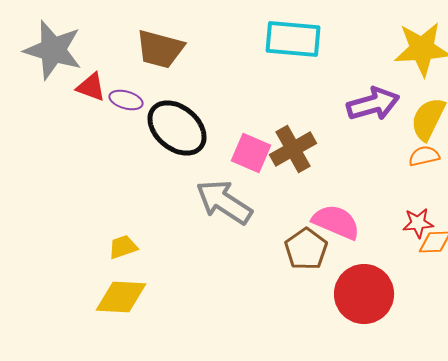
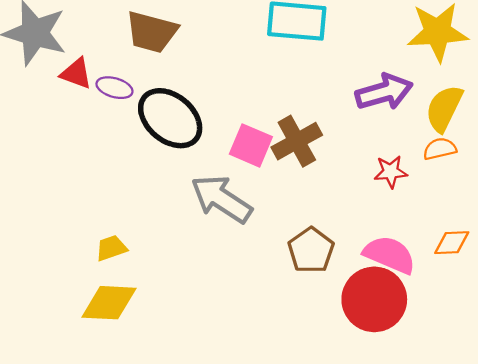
pink semicircle: (336, 222) -> (390, 255), moved
red star: (418, 223) -> (391, 172), moved

